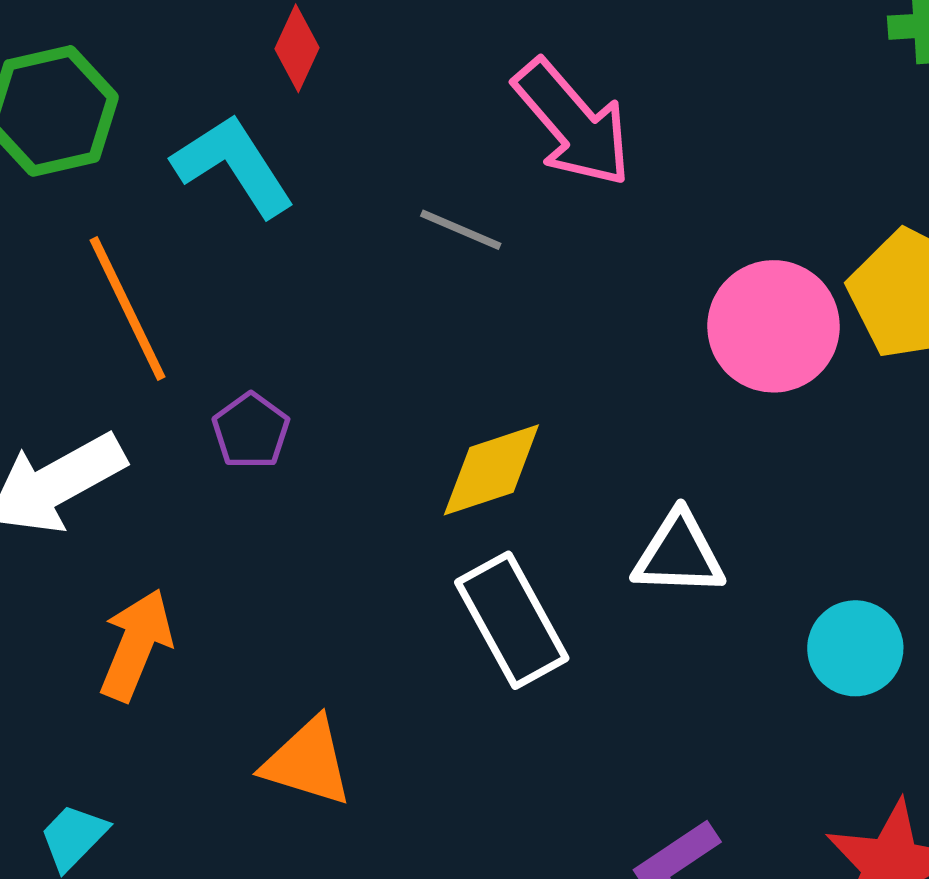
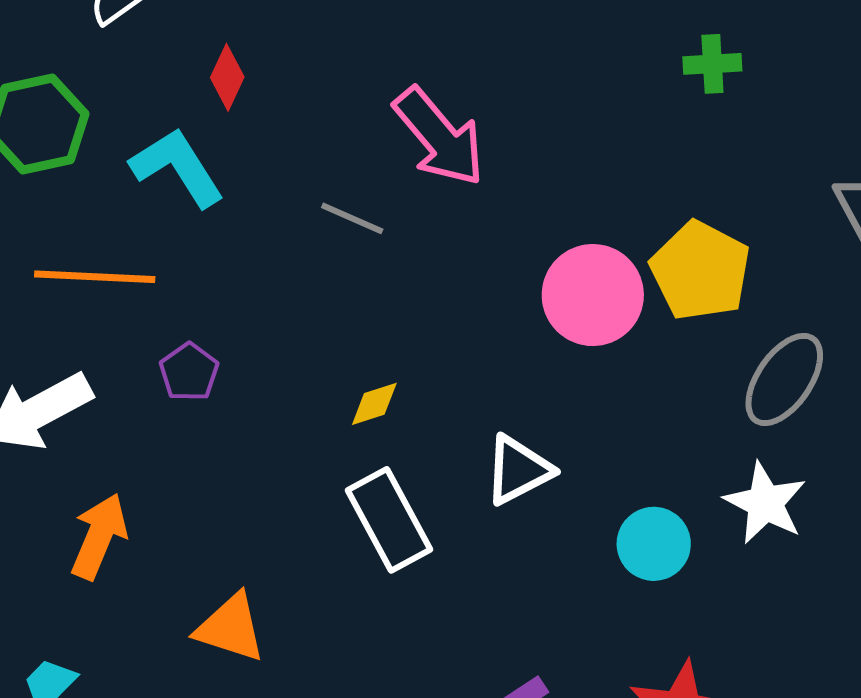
orange line: (127, 308) -> (95, 277), turned -62
yellow diamond: (491, 470) -> (374, 404), size x0.6
white triangle: (679, 554) -> (518, 470), turned -30

